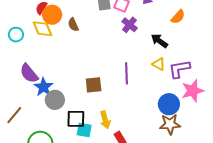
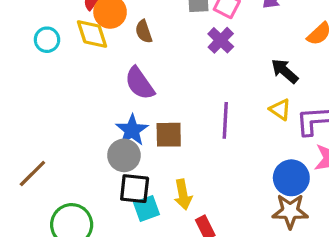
purple cross: (130, 25) -> (221, 40), moved
purple semicircle: (29, 73) -> (140, 83), moved
blue star: (43, 87) -> (132, 130), moved
gray circle: (55, 100) -> (124, 155), moved
cyan square: (84, 130) -> (147, 208), turned -35

